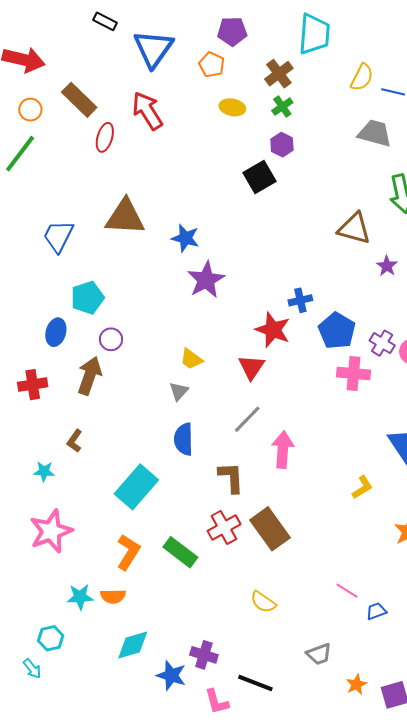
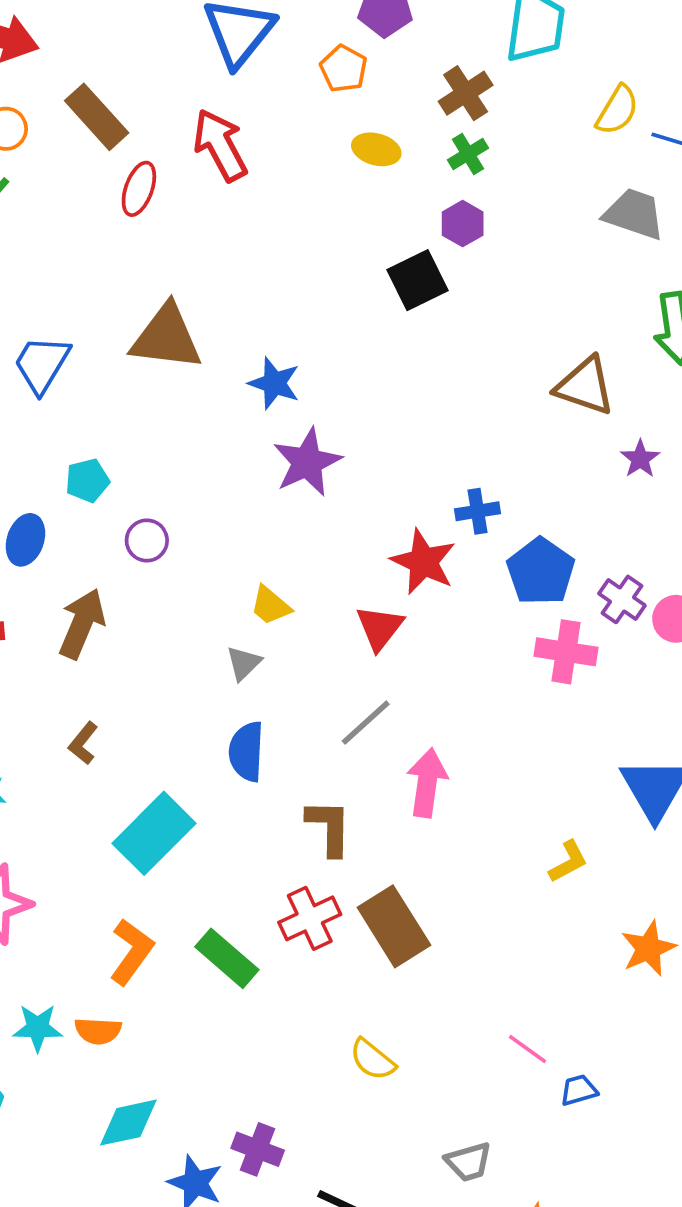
cyan pentagon: (87, 298) -> (87, 480), size x0.7
purple circle: (111, 339) -> (147, 540), moved
brown L-shape: (75, 441) -> (83, 743), moved

